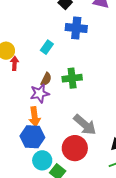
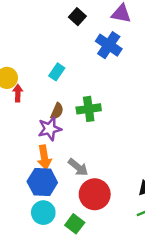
blue cross: (76, 28) -> (109, 45), moved, turned 30
gray arrow: (85, 125) -> (78, 167), moved, size x0.7
cyan circle: (42, 160) -> (43, 213), moved

